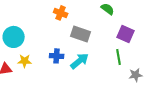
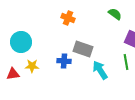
gray rectangle: (81, 34) -> (83, 49), moved
cyan arrow: (80, 61) -> (100, 70), moved, turned -84

